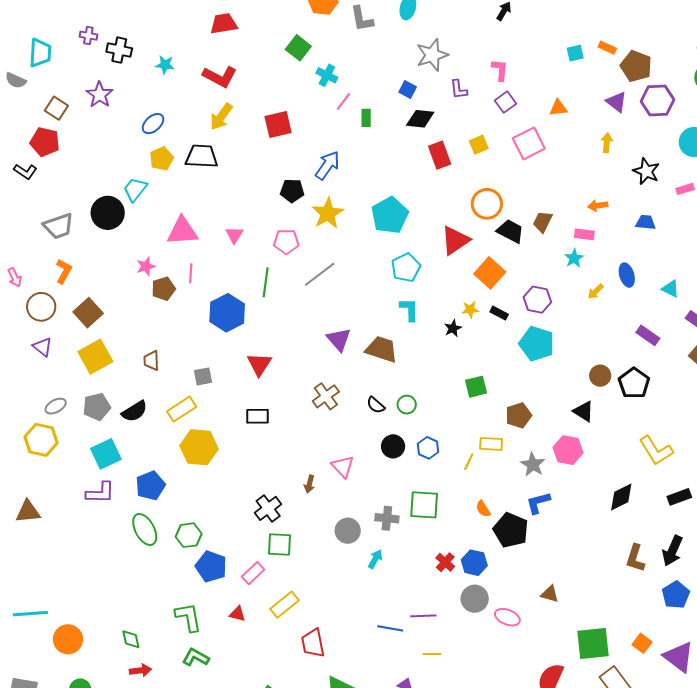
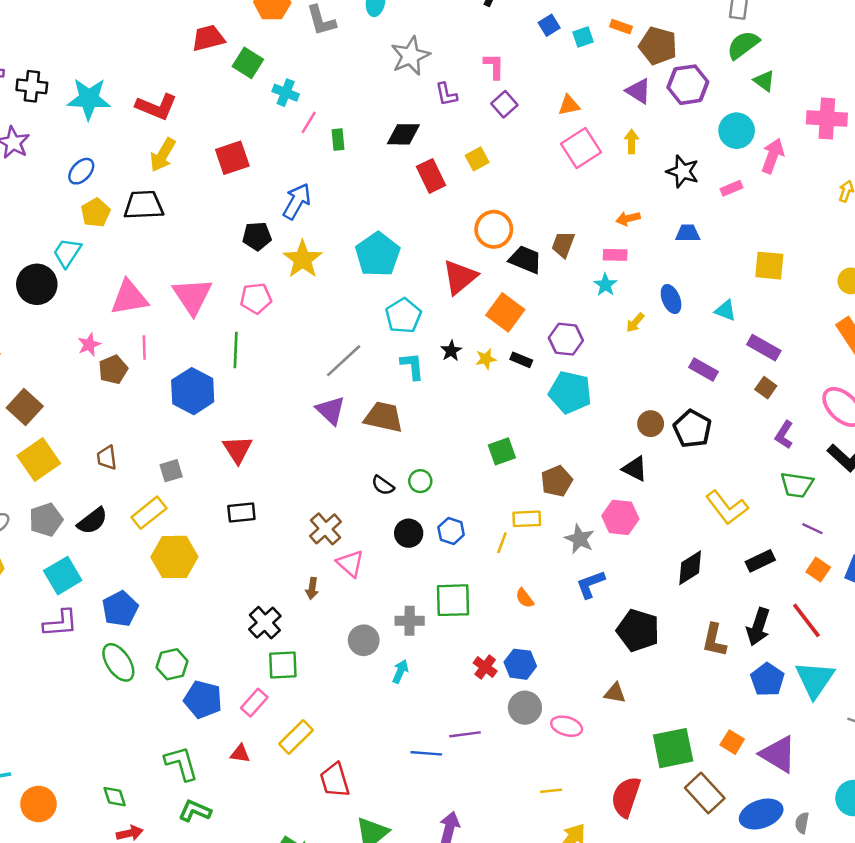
red trapezoid: (224, 24) -> (208, 38), moved
cyan star: (165, 65) -> (89, 99), size x1.8
blue square: (408, 90) -> (549, 25), moved, turned 36
pink square: (529, 143) -> (581, 148), moved
pink triangle: (234, 235) -> (192, 296), size x1.8
gray line: (320, 274) -> (344, 361), moved
black star: (453, 328) -> (451, 351), moved
brown cross: (326, 396) -> (326, 529), moved
black pentagon: (511, 530) -> (638, 630), moved
yellow line: (432, 654) -> (551, 791), moved

